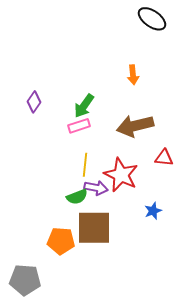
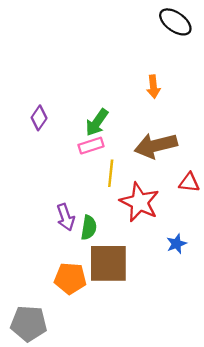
yellow line: (85, 165) -> (111, 173), moved
purple arrow: (96, 188) -> (66, 217), moved, turned 60
green semicircle: (77, 197) -> (89, 228), turned -60

